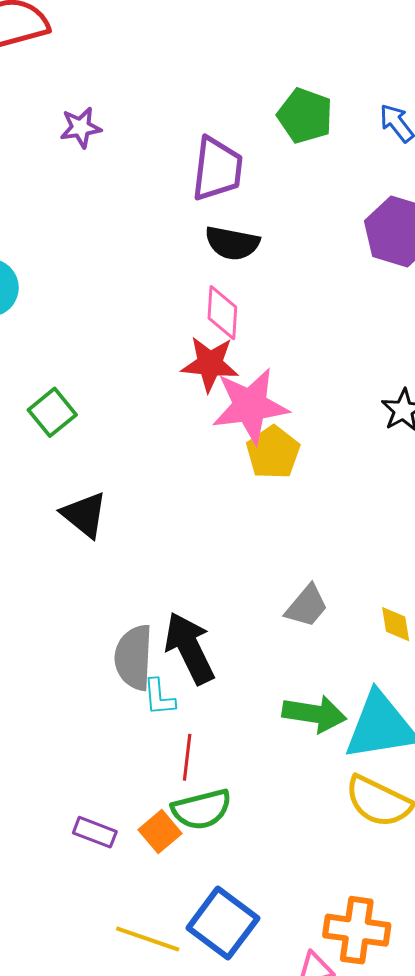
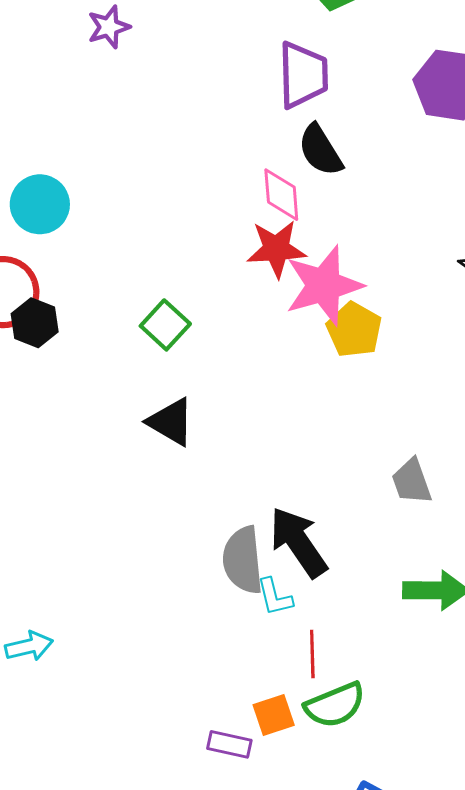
purple trapezoid: (217, 169) -> (303, 75), moved
black semicircle: (232, 243) -> (320, 150), moved, turned 56
green square: (52, 412) -> (165, 325), moved
gray trapezoid: (307, 606) -> (412, 482), turned 129
orange square: (160, 832) -> (274, 715), moved, turned 30

